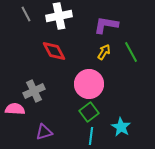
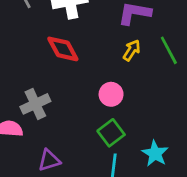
pink circle: (89, 84) -> (111, 94), size x0.6

